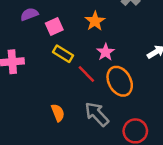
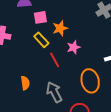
orange star: (95, 21) -> (60, 28), moved
orange ellipse: (120, 81) -> (90, 81), moved

